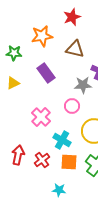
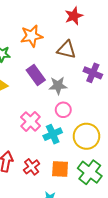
red star: (72, 17) -> (74, 16), moved
gray star: (83, 85) -> (58, 86), moved
cyan cross: (62, 140) -> (53, 134), moved, turned 36

